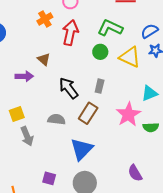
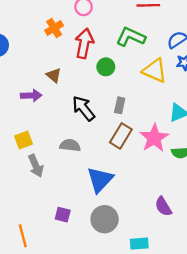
green circle: (100, 52) -> (106, 67), moved
brown rectangle: (88, 113) -> (121, 136), moved

